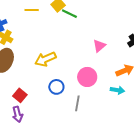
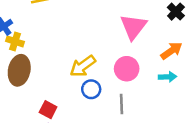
pink triangle: (99, 46) -> (133, 27), size x1.6
yellow arrow: (45, 59) -> (83, 66), moved

